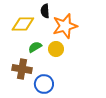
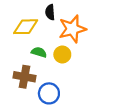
green semicircle: (35, 47) -> (39, 52), turned 48

